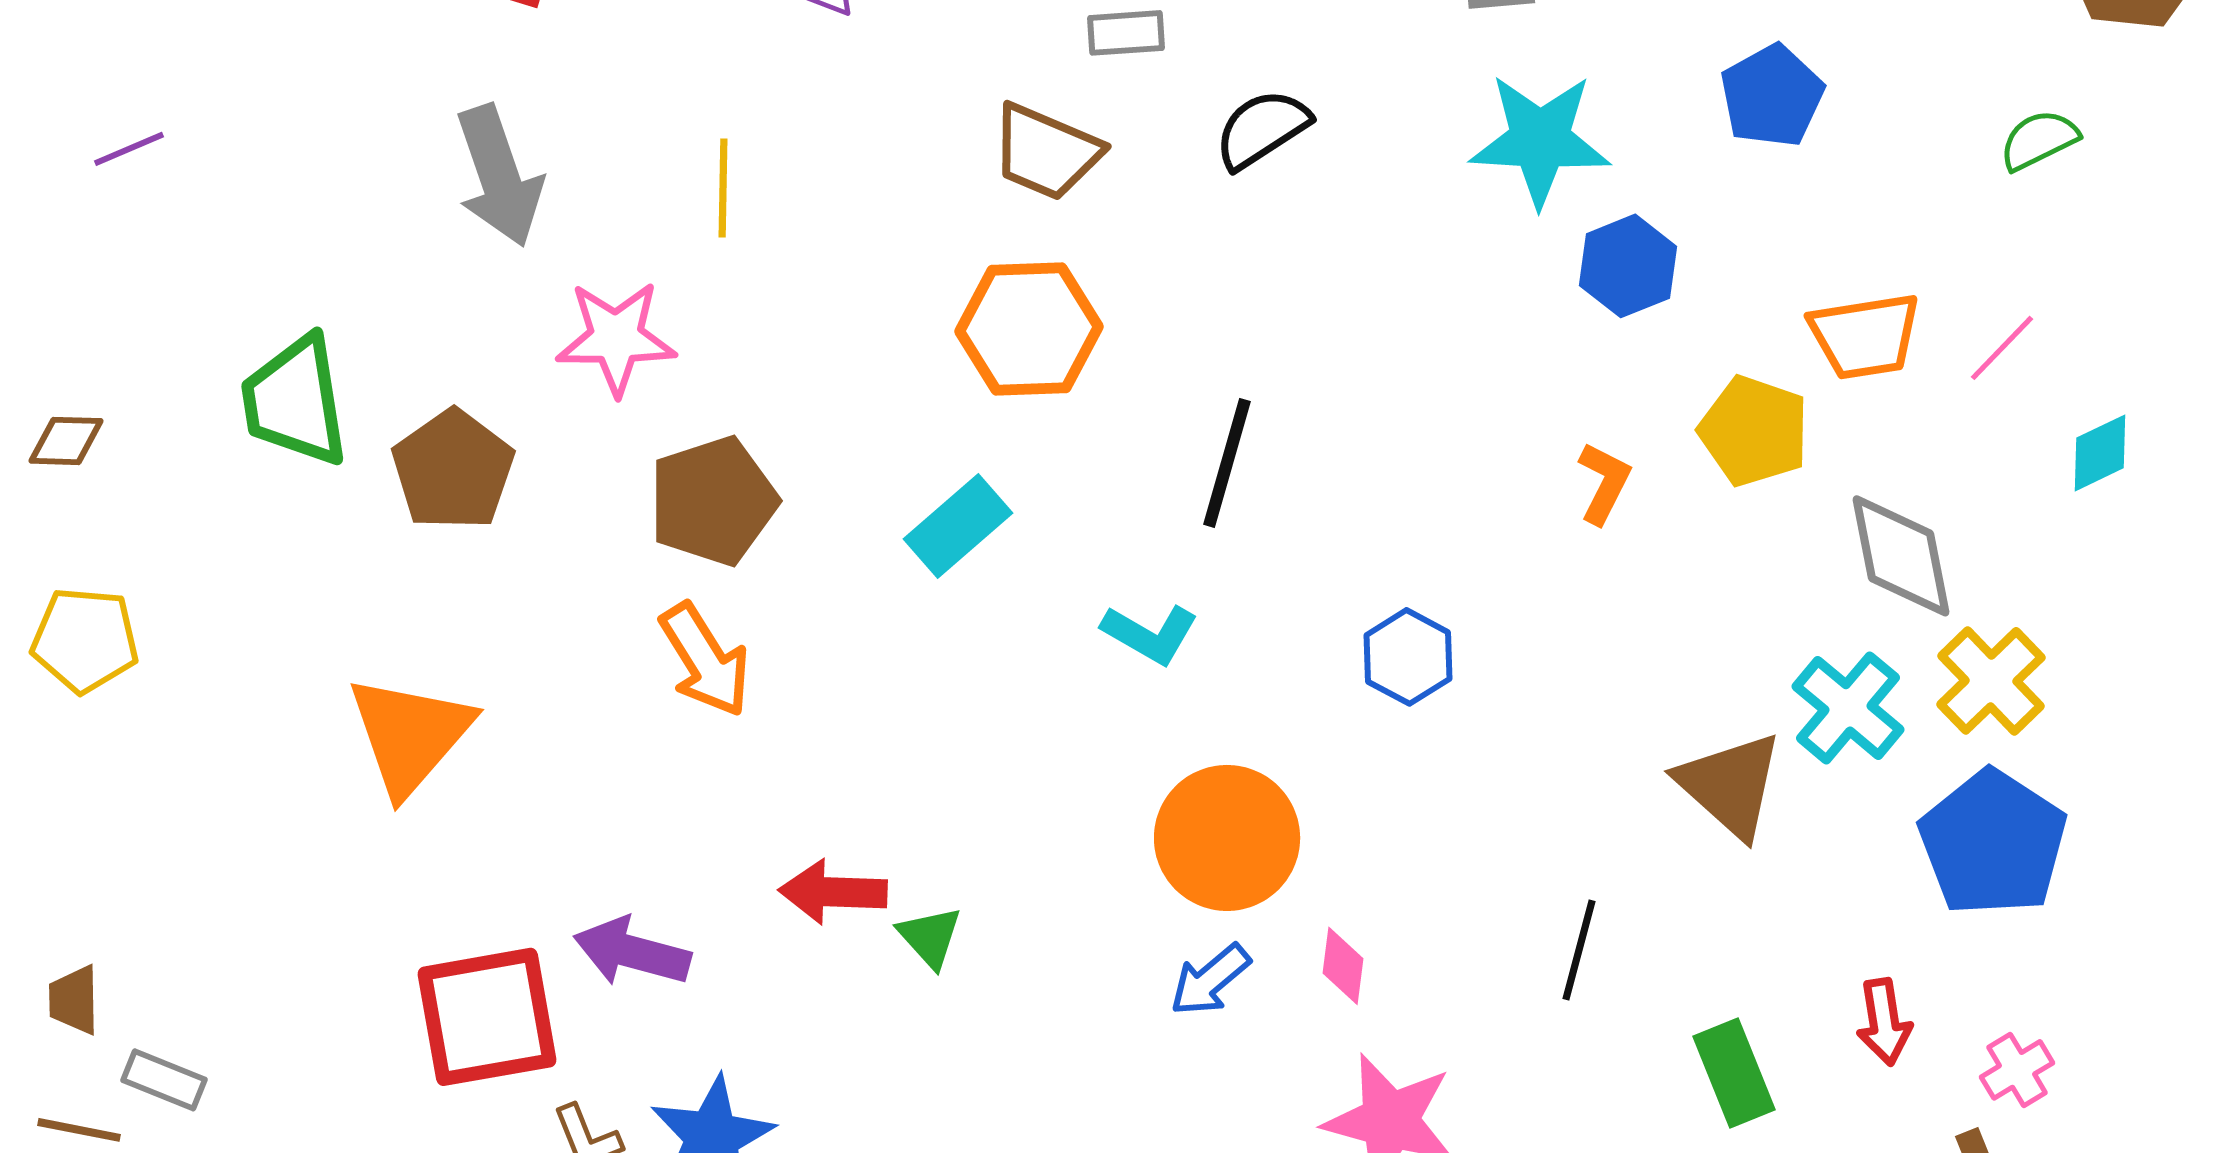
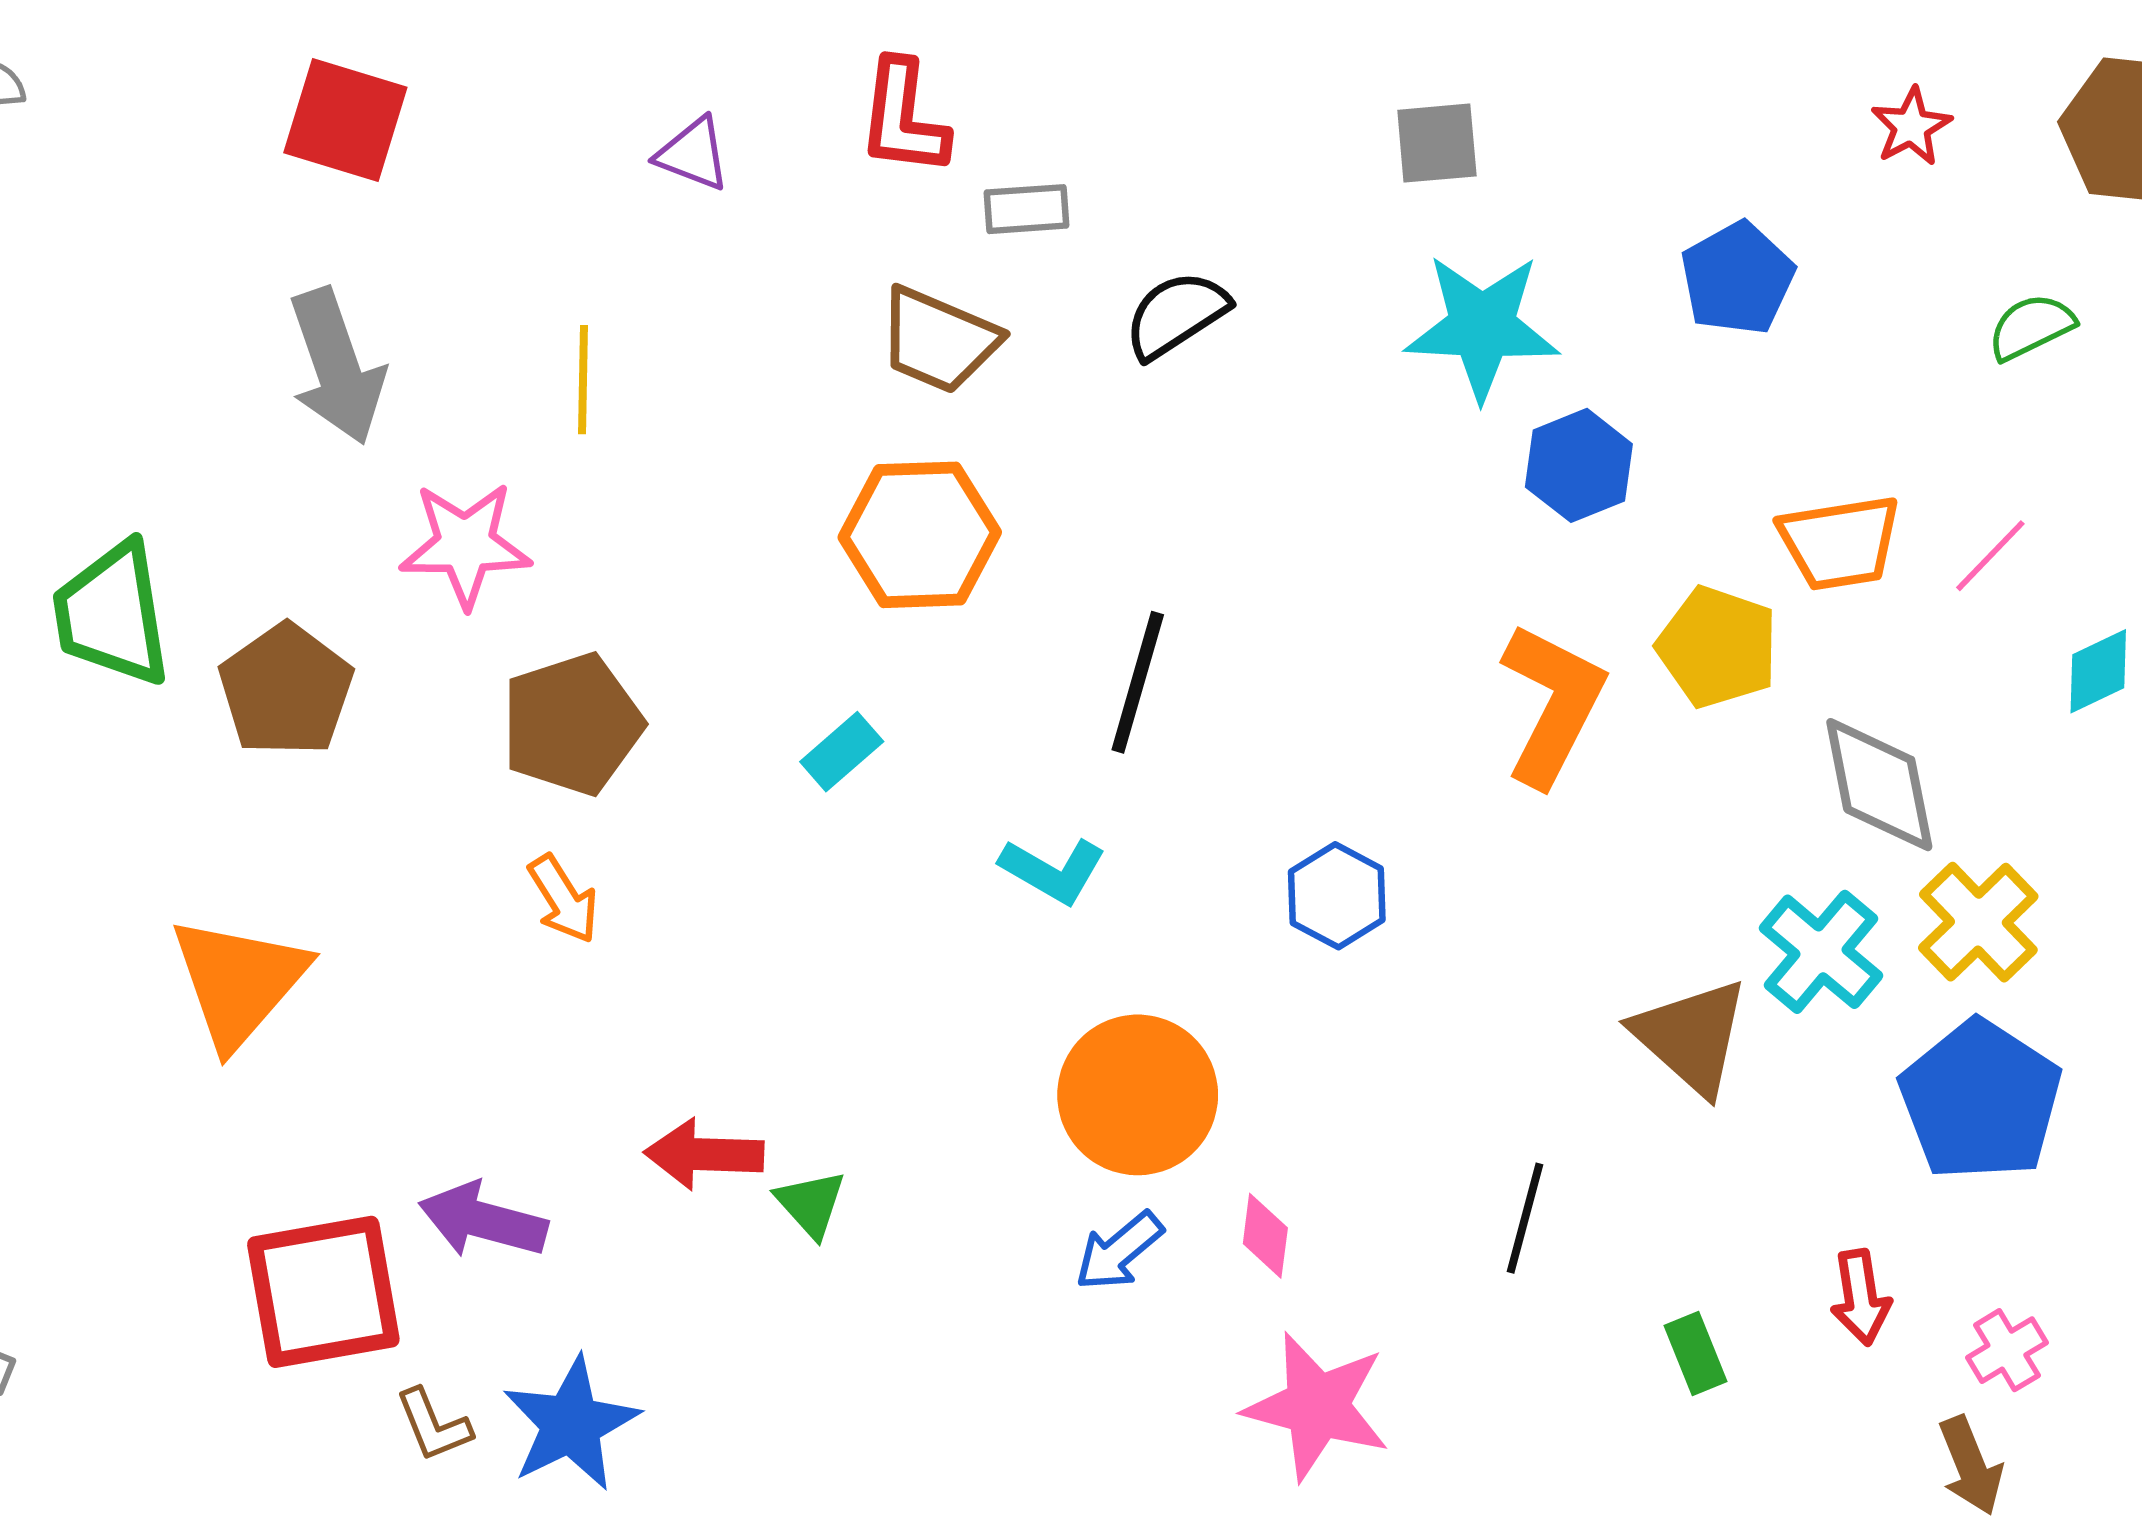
orange L-shape: (1604, 483) -> (1552, 704), size x1.8
cyan rectangle: (958, 526) -> (842, 752), size x0.7
orange arrow: (705, 660) -> (563, 899), size x0.7
green rectangle: (1734, 1073) -> (1696, 1353), size x0.7

